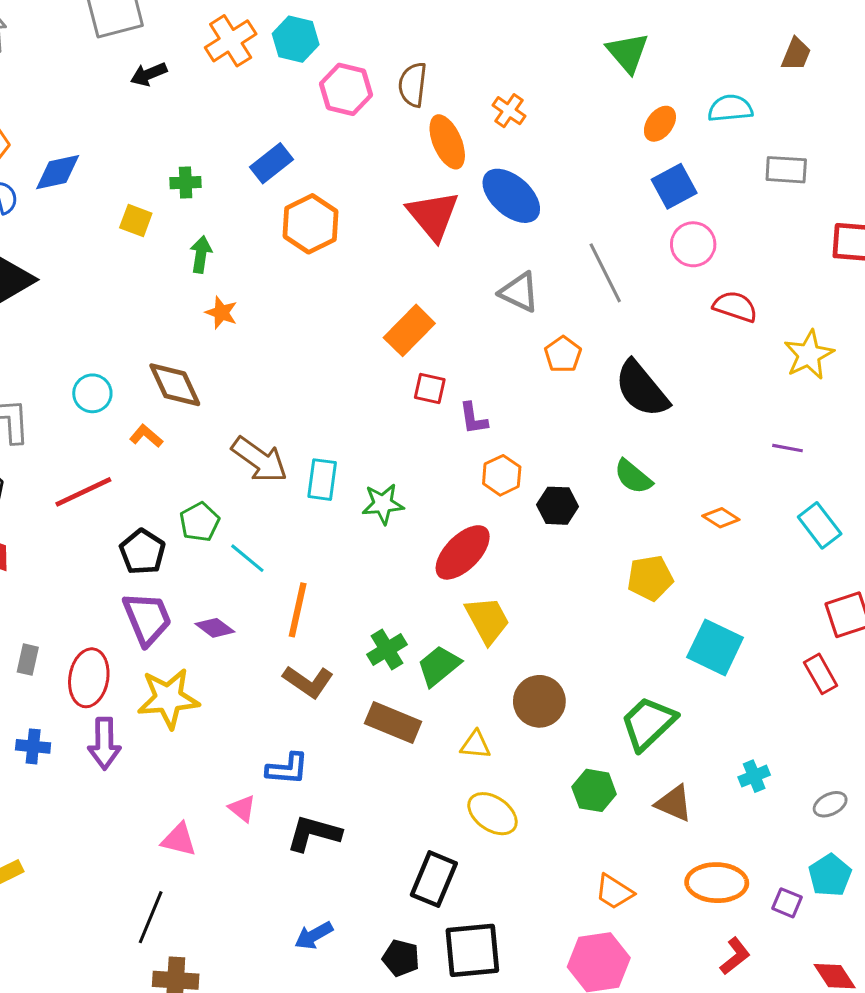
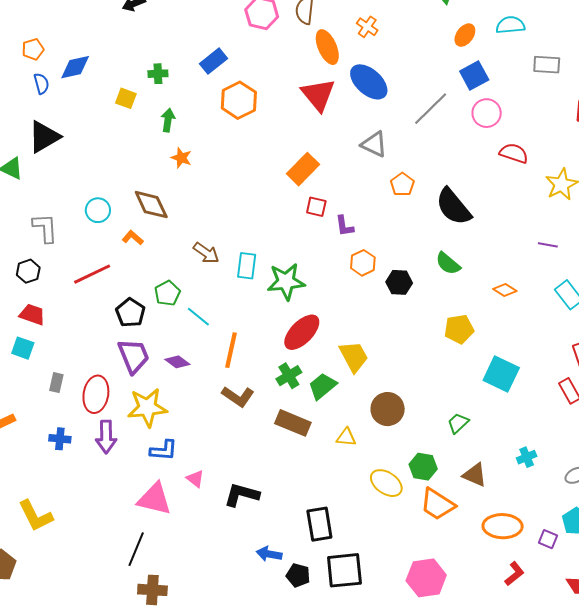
gray line: (605, 273) -> (431, 109), moved, turned 72
brown arrow: (260, 460) -> (206, 253), size x0.7
green star: (383, 504) -> (286, 281), size x1.4
red ellipse: (463, 552) -> (302, 332), moved
green trapezoid: (648, 723) -> (458, 423), size x0.6
blue L-shape: (287, 769) -> (164, 450), moved
yellow ellipse: (493, 814) -> (386, 483), moved
pink triangle: (179, 840) -> (154, 499), size x1.5
black rectangle: (434, 879) -> (319, 524), turned -32
orange trapezoid: (614, 892) -> (437, 504), moved, size x1.4
blue arrow: (314, 935) -> (269, 554), moved, turned 40

